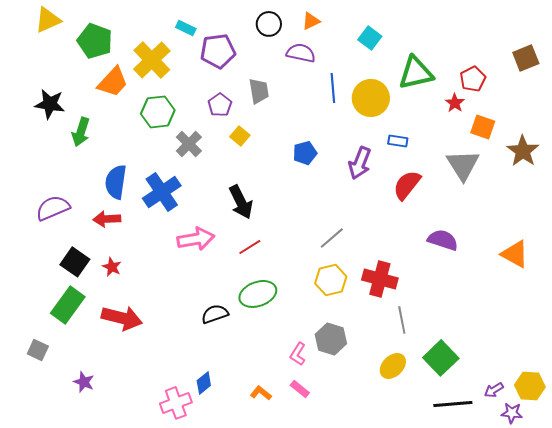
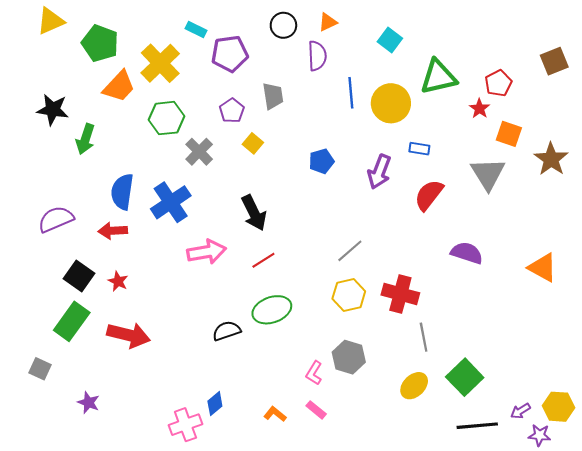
purple semicircle: (301, 53) -> (317, 56), turned 76

